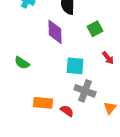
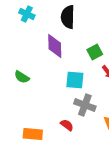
green square: (95, 29) -> (95, 52), moved
orange rectangle: (43, 103) -> (33, 134), moved

